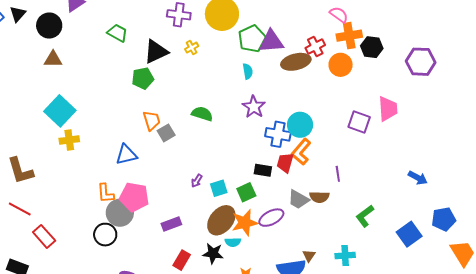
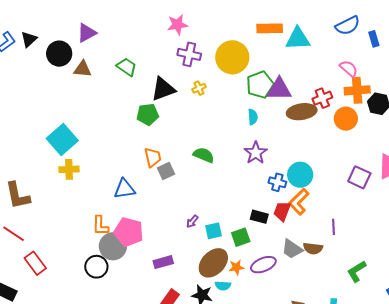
brown triangle: (53, 59) -> (83, 69), moved
blue cross: (278, 134) -> (277, 182), size x0.7
orange star: (245, 223) -> (236, 267), size x0.6

